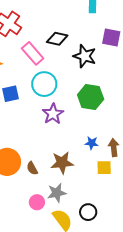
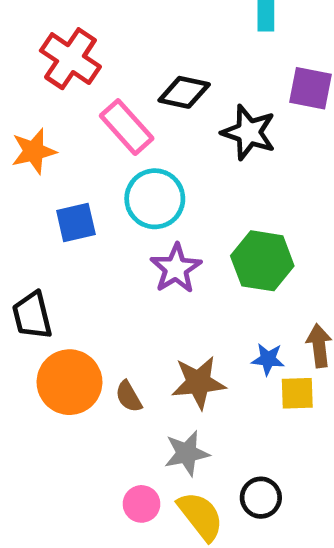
green hexagon: (91, 97) -> (262, 261), moved
blue star: (92, 143) -> (268, 359), moved
pink circle: (37, 202) -> (142, 504), moved

